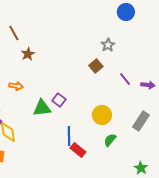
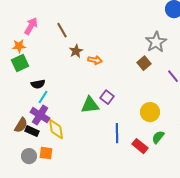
gray star: (108, 45) -> (156, 42), size x1.5
orange arrow: (16, 86) -> (95, 60), moved
red rectangle: (78, 150) -> (140, 146), moved

